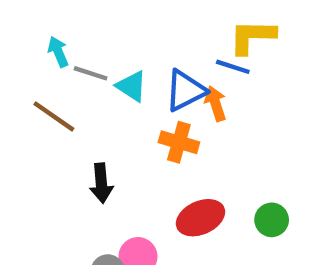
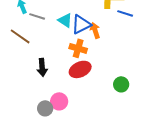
blue line: (233, 67) -> (125, 13), moved
cyan triangle: (131, 86) -> (65, 20), moved
red ellipse: (200, 218) -> (80, 69), moved

